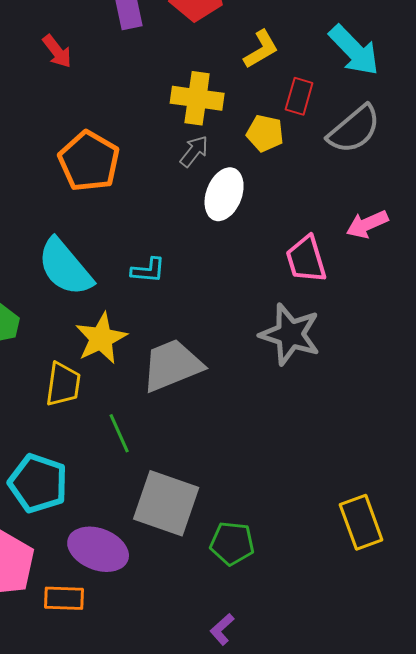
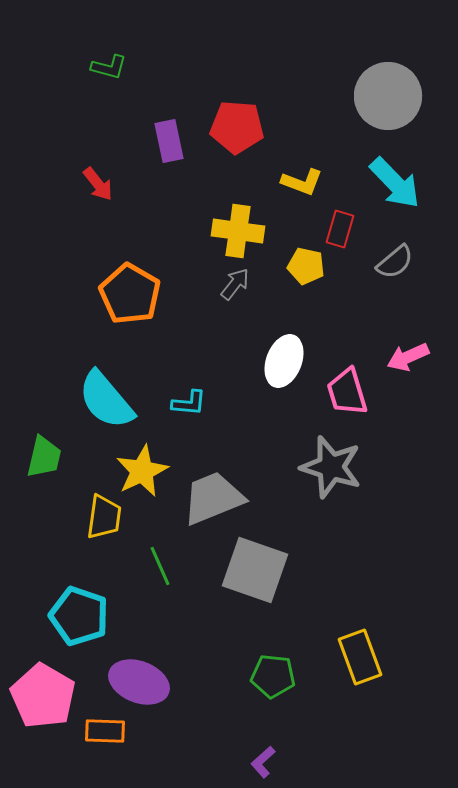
yellow L-shape: (261, 49) -> (302, 182), turned 51
gray semicircle: (354, 129) -> (395, 262), size x0.7
white ellipse: (224, 194) -> (284, 361), moved
gray square: (166, 503) -> (255, 570), moved
yellow rectangle: (361, 522) -> (360, 657), moved

